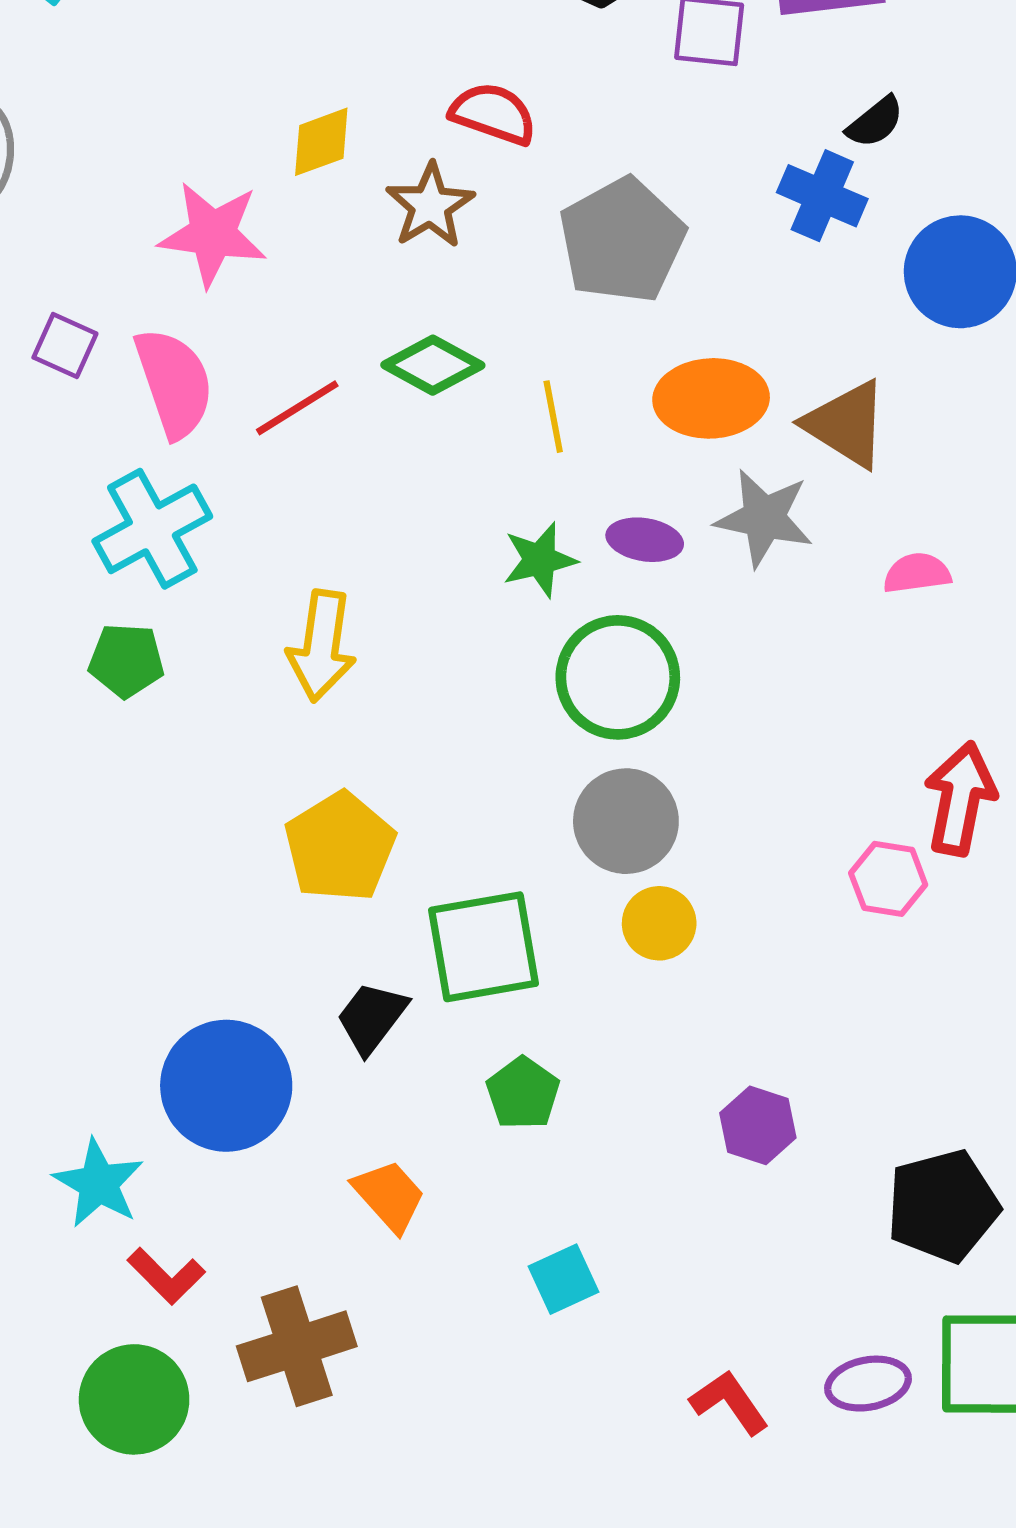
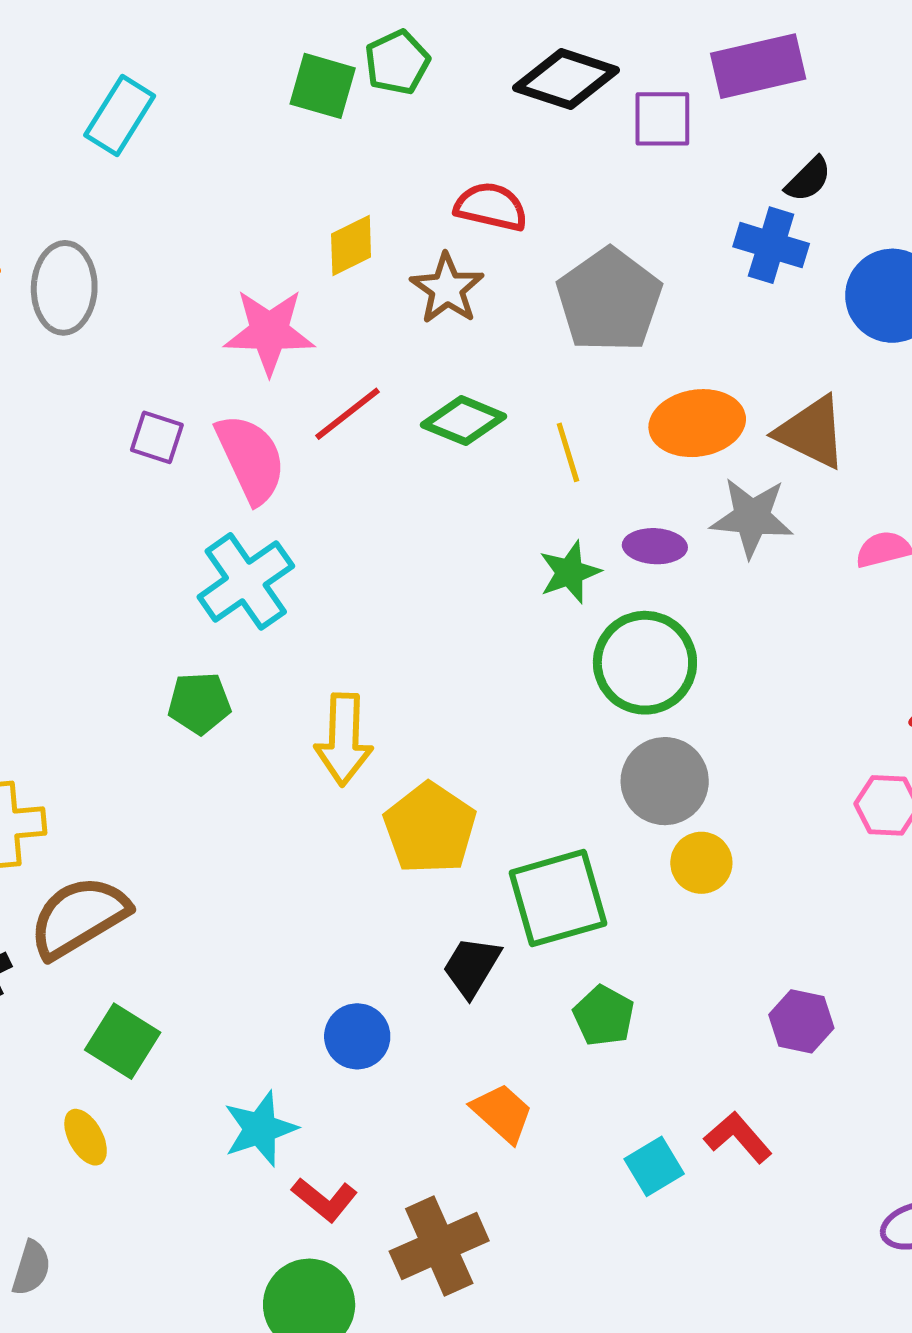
red line: (297, 408) -> (347, 414), moved
yellow arrow: (322, 646) -> (344, 739), moved
green pentagon: (126, 660) -> (199, 703), moved
blue circle: (226, 1086) -> (357, 1036), size x0.6
cyan star: (98, 1183) -> (260, 1129), turned 30
red L-shape: (729, 1402) -> (738, 1137), moved

